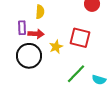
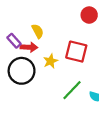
yellow semicircle: (40, 12) -> (38, 31), moved, turned -32
purple rectangle: (22, 28) -> (14, 41), turned -40

